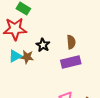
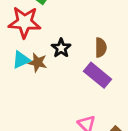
purple rectangle: (71, 62) -> (98, 75), turned 48

